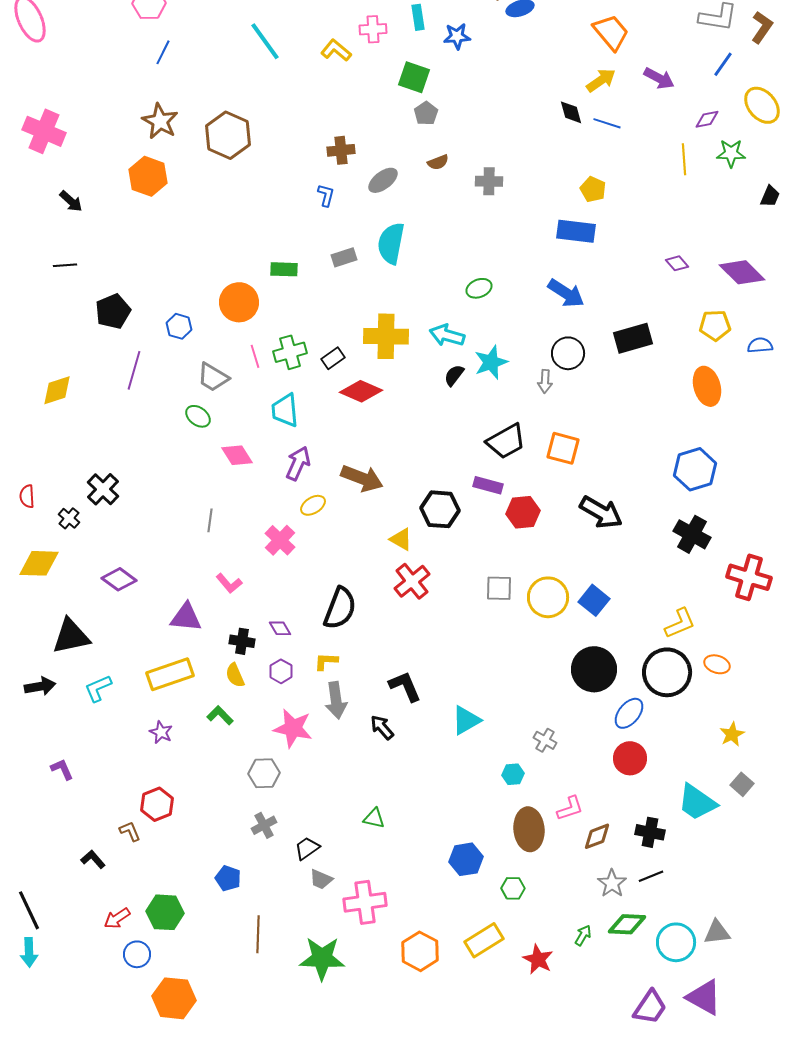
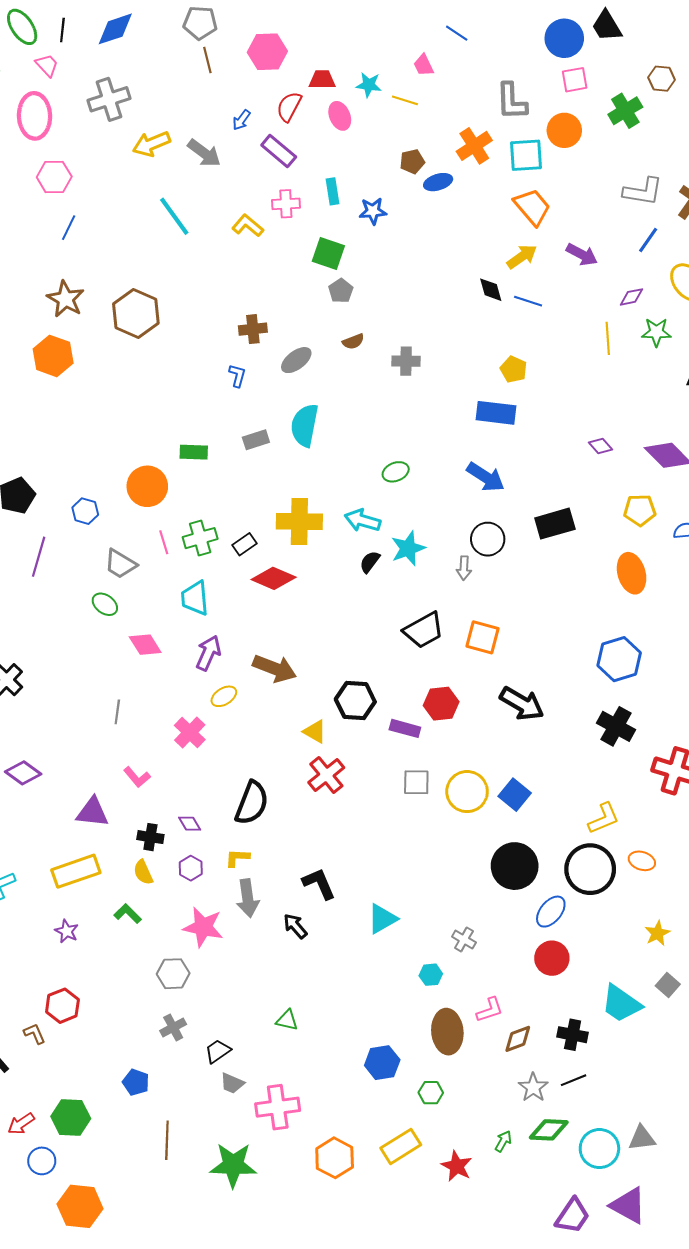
purple rectangle: (488, 485) -> (405, 728), moved

